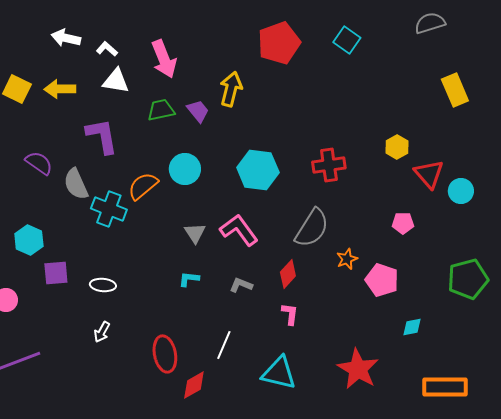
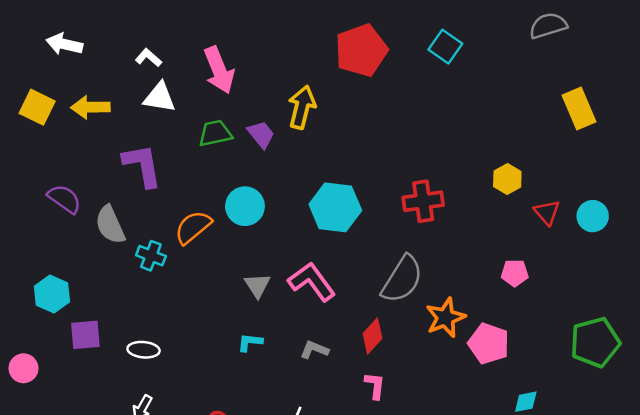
white arrow: (66, 38) -> (64, 44), moved
red triangle: (429, 174) -> (547, 212), size x0.7
cyan circle: (461, 191) -> (593, 216), moved
cyan cross: (109, 209) -> (151, 256), size x0.7
orange star: (347, 259) -> (445, 318), size x1.5

